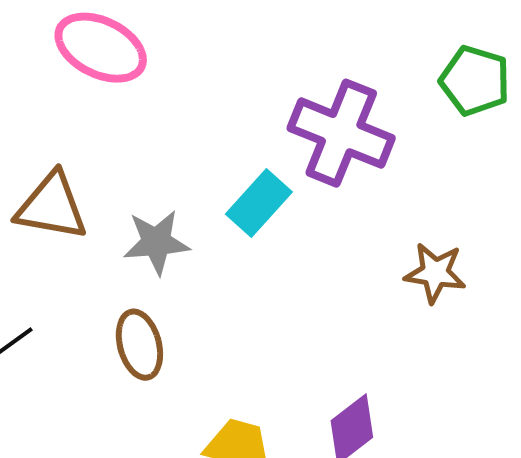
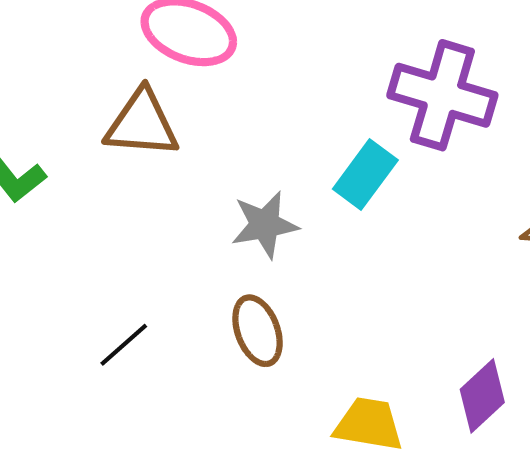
brown triangle: (52, 206) -> (142, 124), moved

